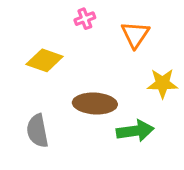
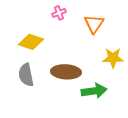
gray semicircle: (37, 131) -> (26, 75), moved

